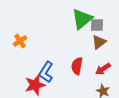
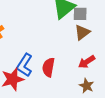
red semicircle: (77, 66) -> (48, 67), moved

